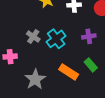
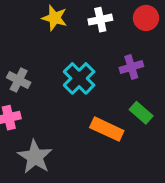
gray cross: (33, 37) -> (19, 80), moved
gray star: (35, 79) -> (35, 157), moved

